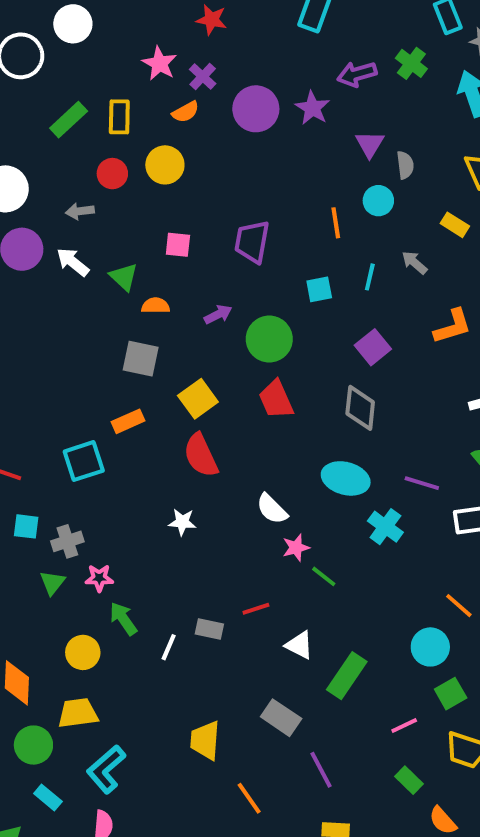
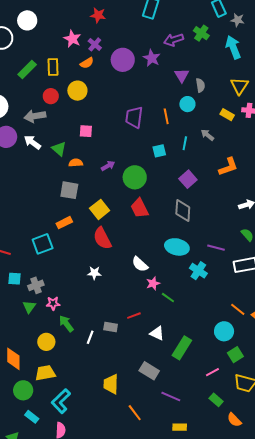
gray arrow: (80, 211) -> (35, 116), size x1.5
purple trapezoid: (252, 242) -> (134, 117), moved
purple line: (321, 770) -> (171, 397), turned -36

